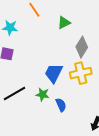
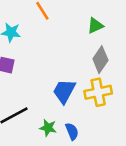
green triangle: (64, 23) -> (95, 26), moved
green star: (43, 95) -> (48, 128), moved

